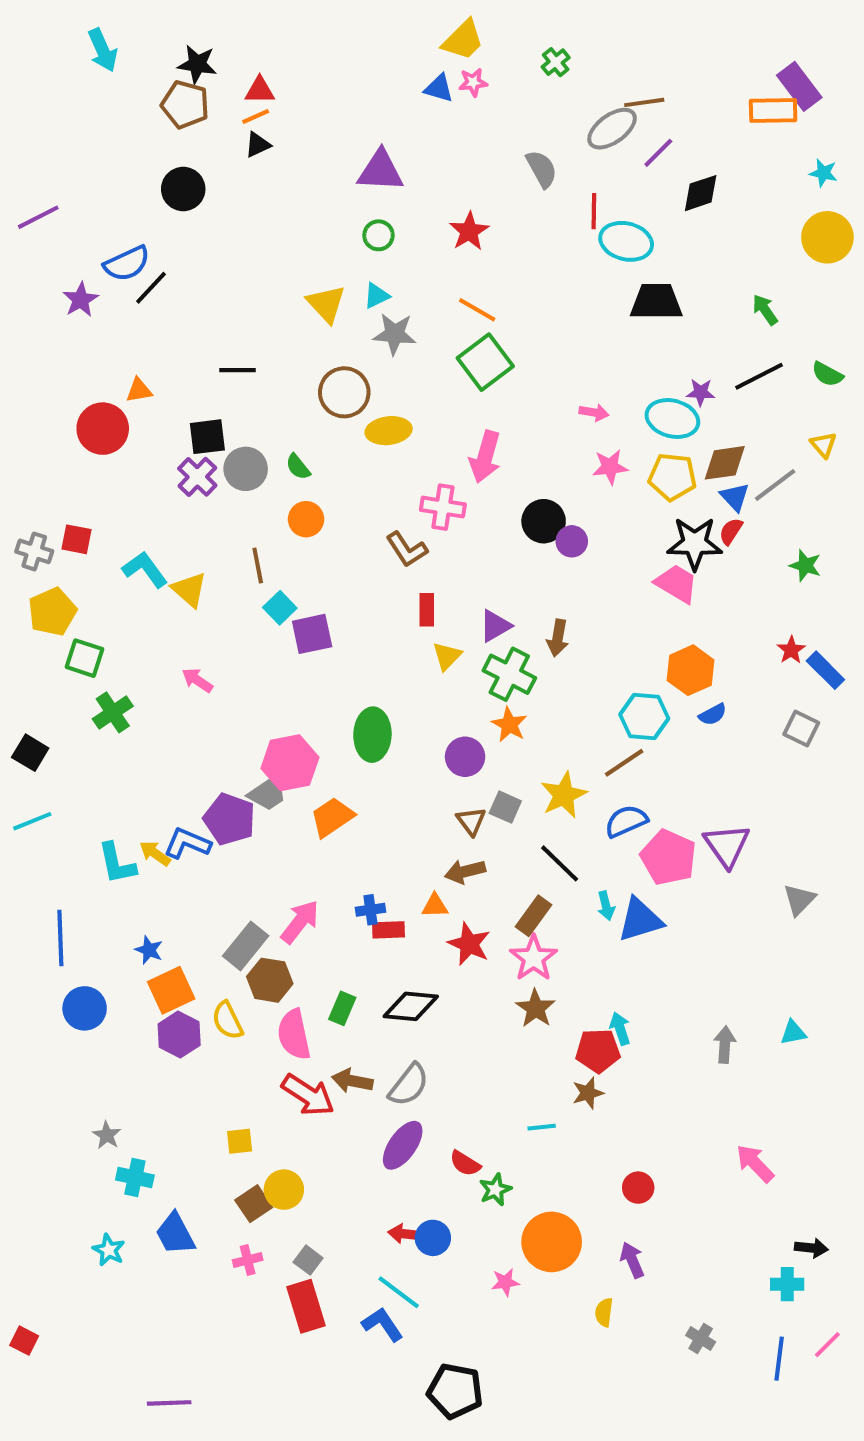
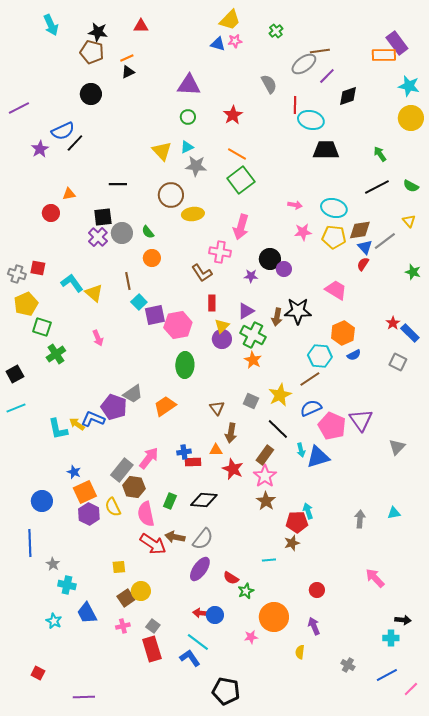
red triangle: (260, 90) -> (141, 26), moved
cyan star: (823, 173) -> (409, 86), size x1.5
purple star: (701, 392) -> (251, 276), moved
red circle: (103, 429) -> (51, 213), size x0.7
black star: (695, 543) -> (298, 311), moved
green star: (805, 565) -> (413, 272), moved
pink arrow: (197, 680) -> (98, 338), turned -147
black square: (30, 753) -> (15, 374), turned 30
purple circle: (465, 757) -> (222, 339), moved
pink hexagon: (290, 763) -> (178, 325), moved
brown triangle: (471, 821) -> (217, 408), moved
brown arrow: (465, 871) -> (231, 433), turned -66
blue line: (60, 938) -> (30, 543), moved
red square: (24, 1341) -> (38, 673), moved
pink line: (827, 1345) -> (411, 689), moved
blue line: (779, 1359) -> (387, 675), turned 55

